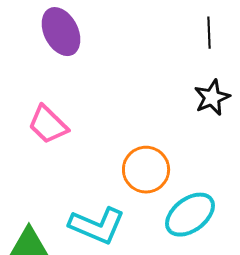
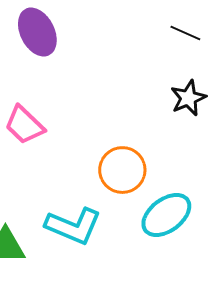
black line: (209, 33) -> (185, 33), turned -64

